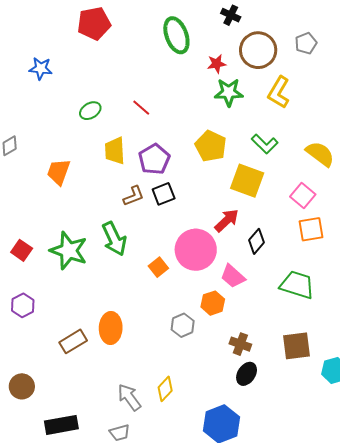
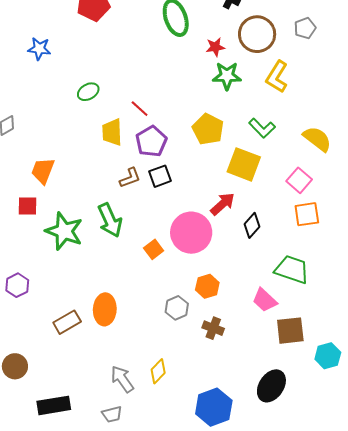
red line: (141, 108) -> (140, 109), moved
orange trapezoid: (59, 172) -> (43, 171), moved
red square: (22, 250) -> (28, 206), moved, turned -35
pink trapezoid: (233, 276) -> (265, 300), moved
brown cross: (240, 344) -> (213, 328), moved
black ellipse: (247, 374) -> (271, 386), moved, size x1.4

